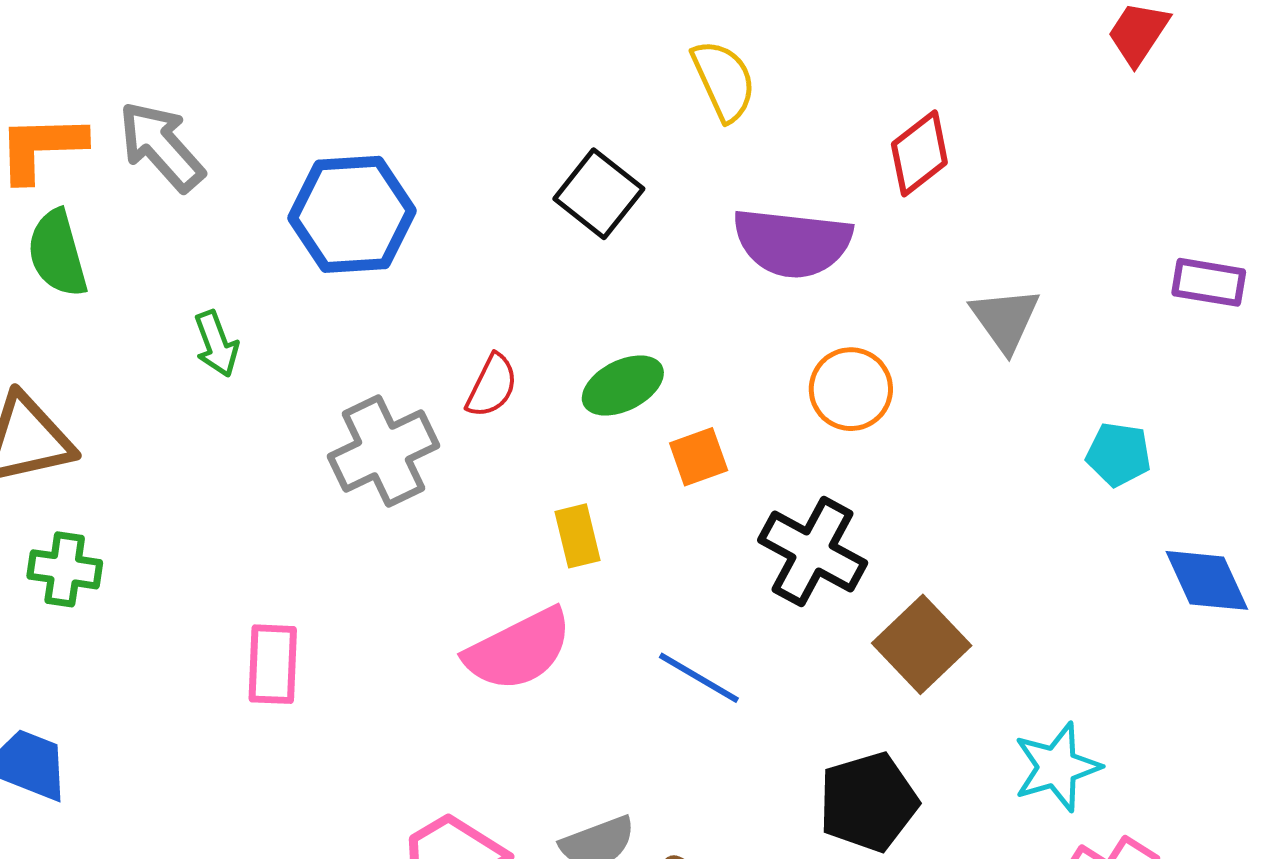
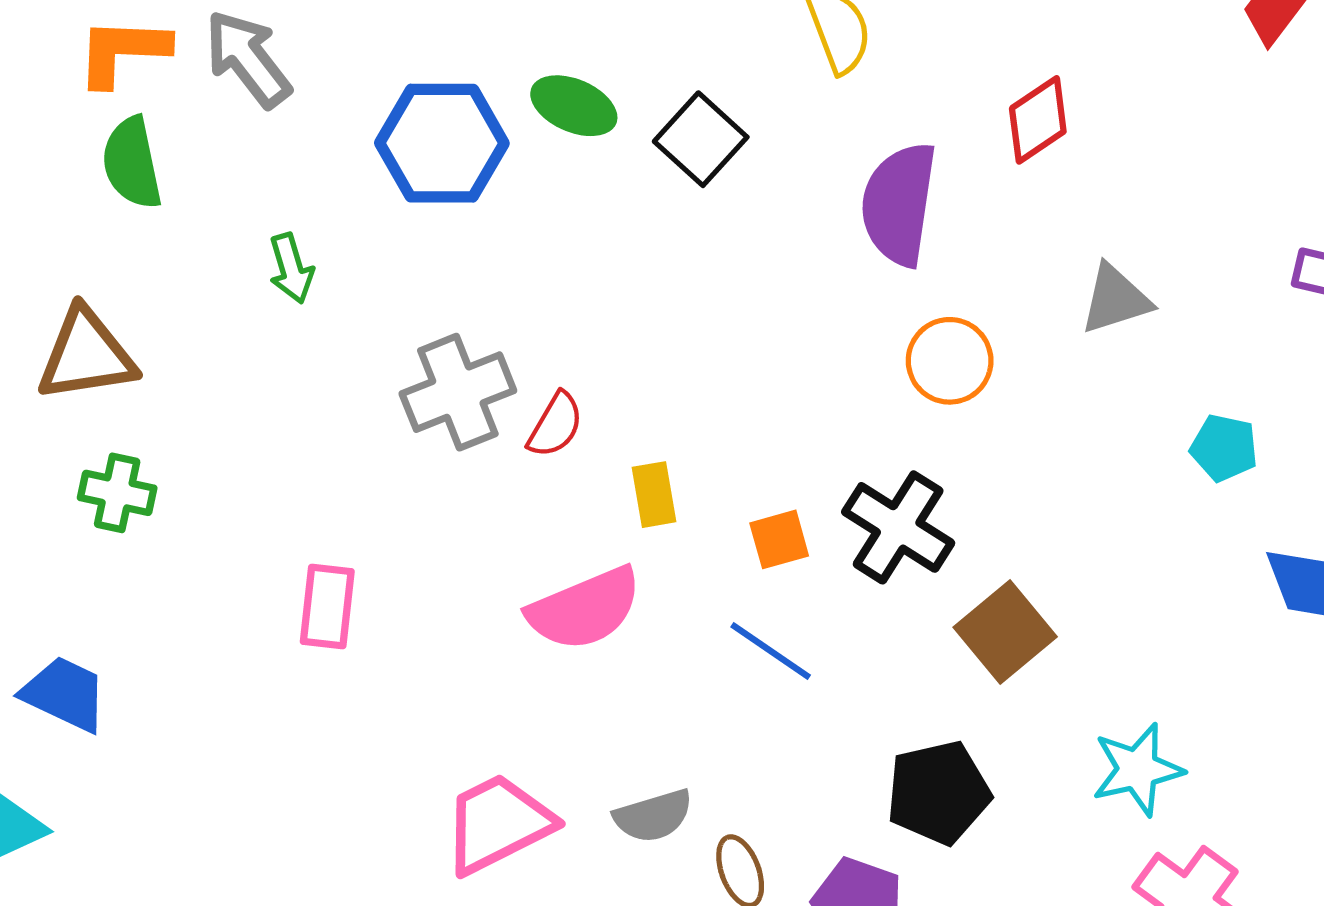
purple semicircle: (792, 243) -> (899, 204), turned 88
gray triangle: (1005, 319) -> (1115, 299), turned 44
green ellipse: (623, 385) -> (574, 106), moved, turned 46
red semicircle: (492, 386) -> (555, 425), moved
orange square: (699, 457) -> (779, 539), moved

